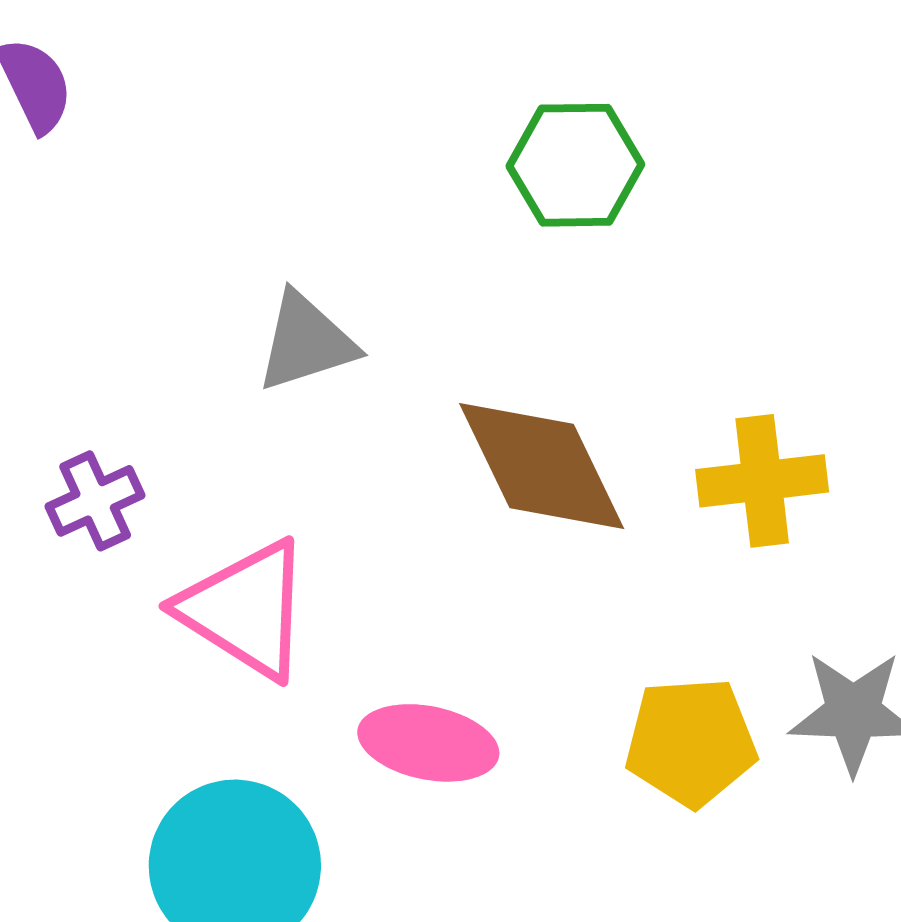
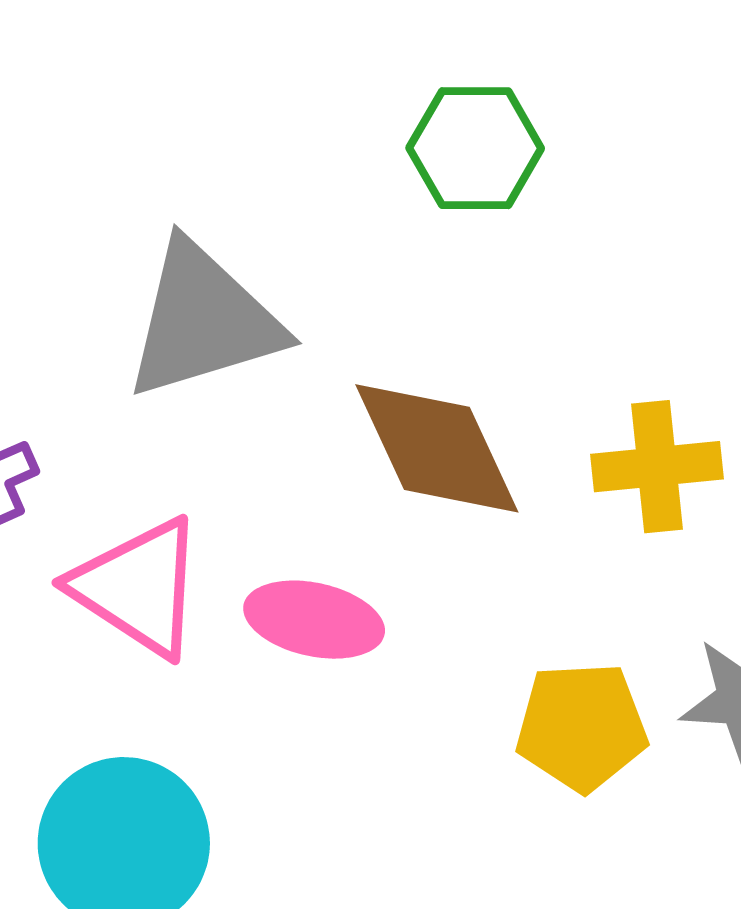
gray triangle: (306, 342) -> (203, 321), size x1.6
pink ellipse: (428, 743) -> (314, 620), moved

